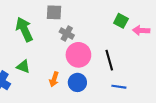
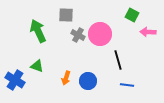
green square: (121, 21) -> (132, 15), moved
pink circle: (78, 55) -> (100, 34), moved

